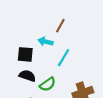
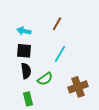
cyan arrow: (45, 42) -> (24, 31), moved
black semicircle: (27, 76) -> (26, 71), turned 63

